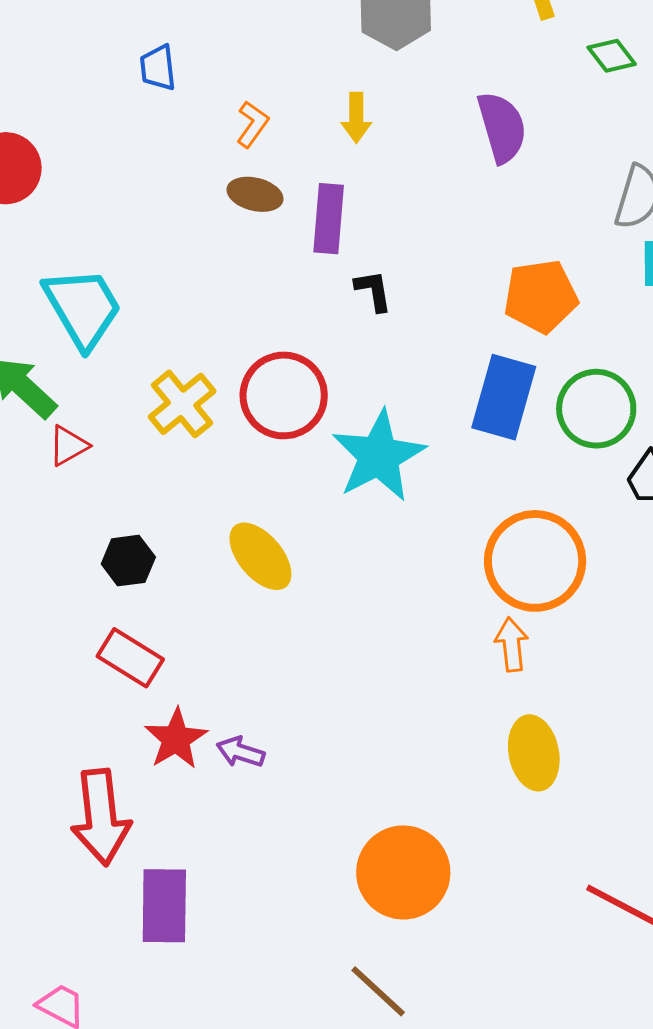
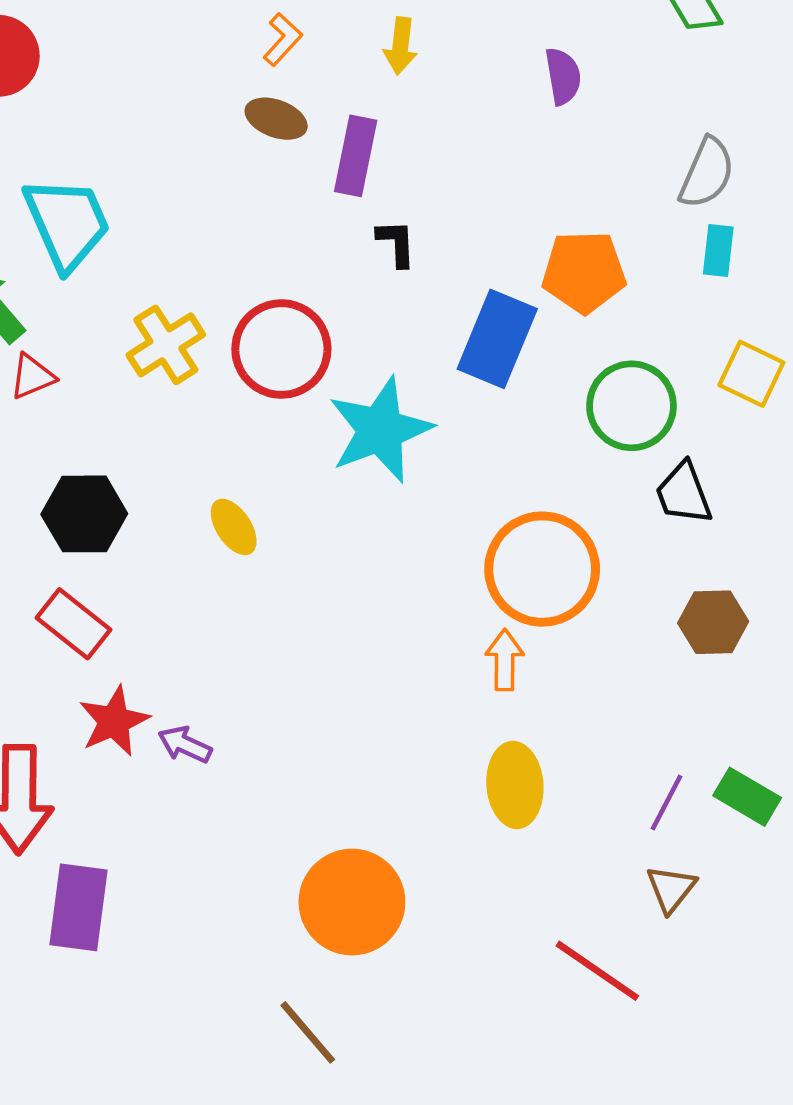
purple semicircle: (502, 127) -> (563, 76), size x0.7
blue rectangle: (504, 397) -> (497, 339), moved
yellow ellipse: (260, 556) -> (234, 527), size x0.7
black hexagon: (128, 561) -> (84, 514), size x1.4

